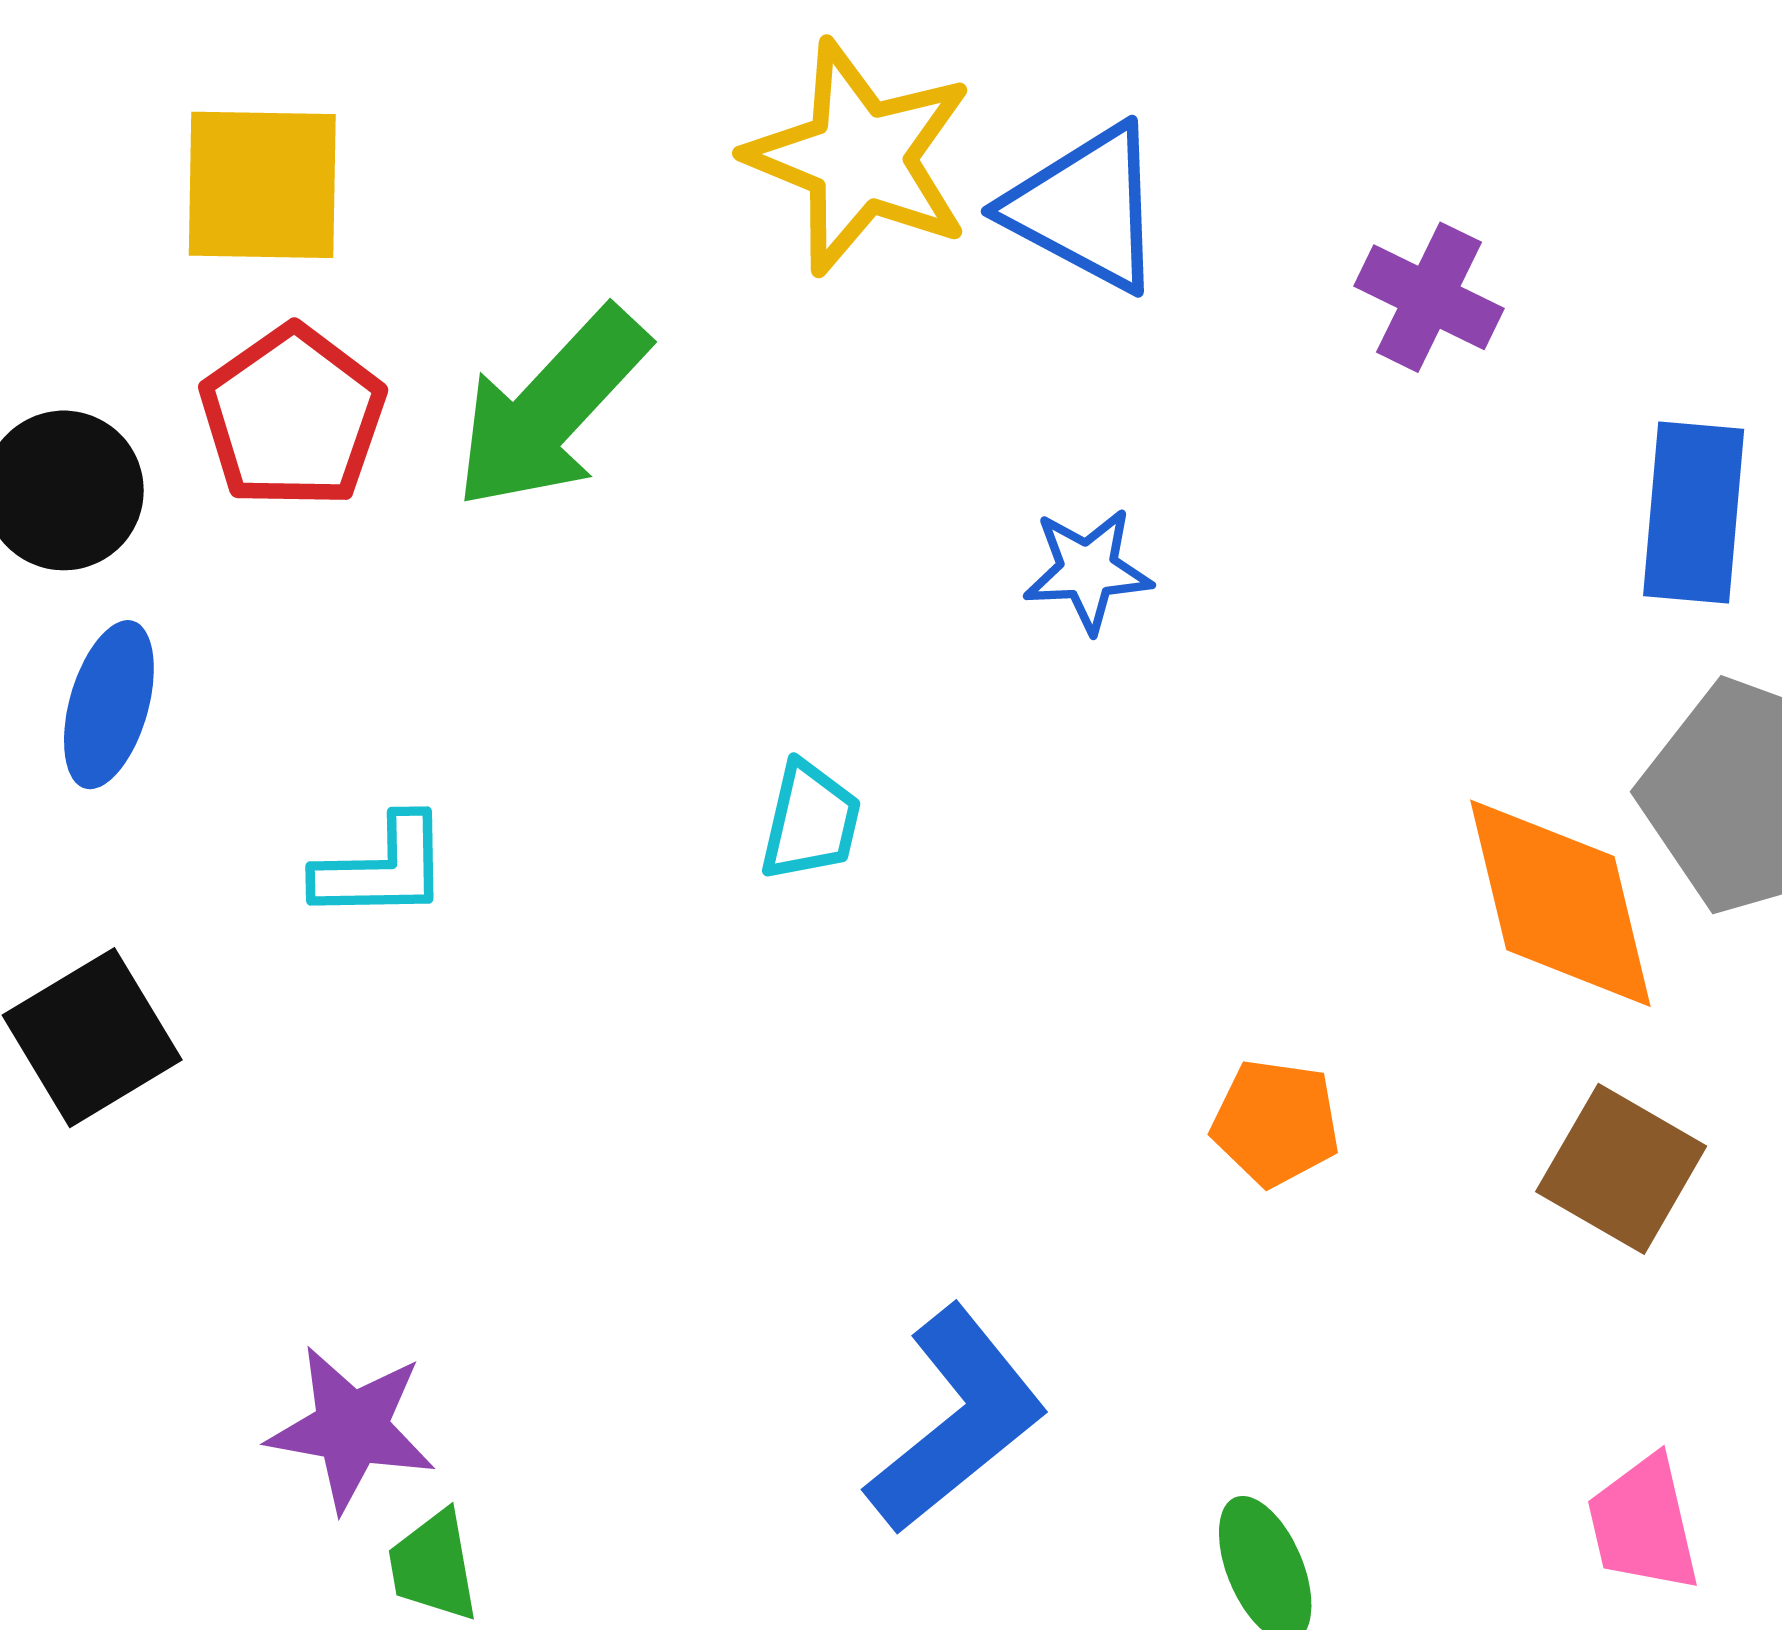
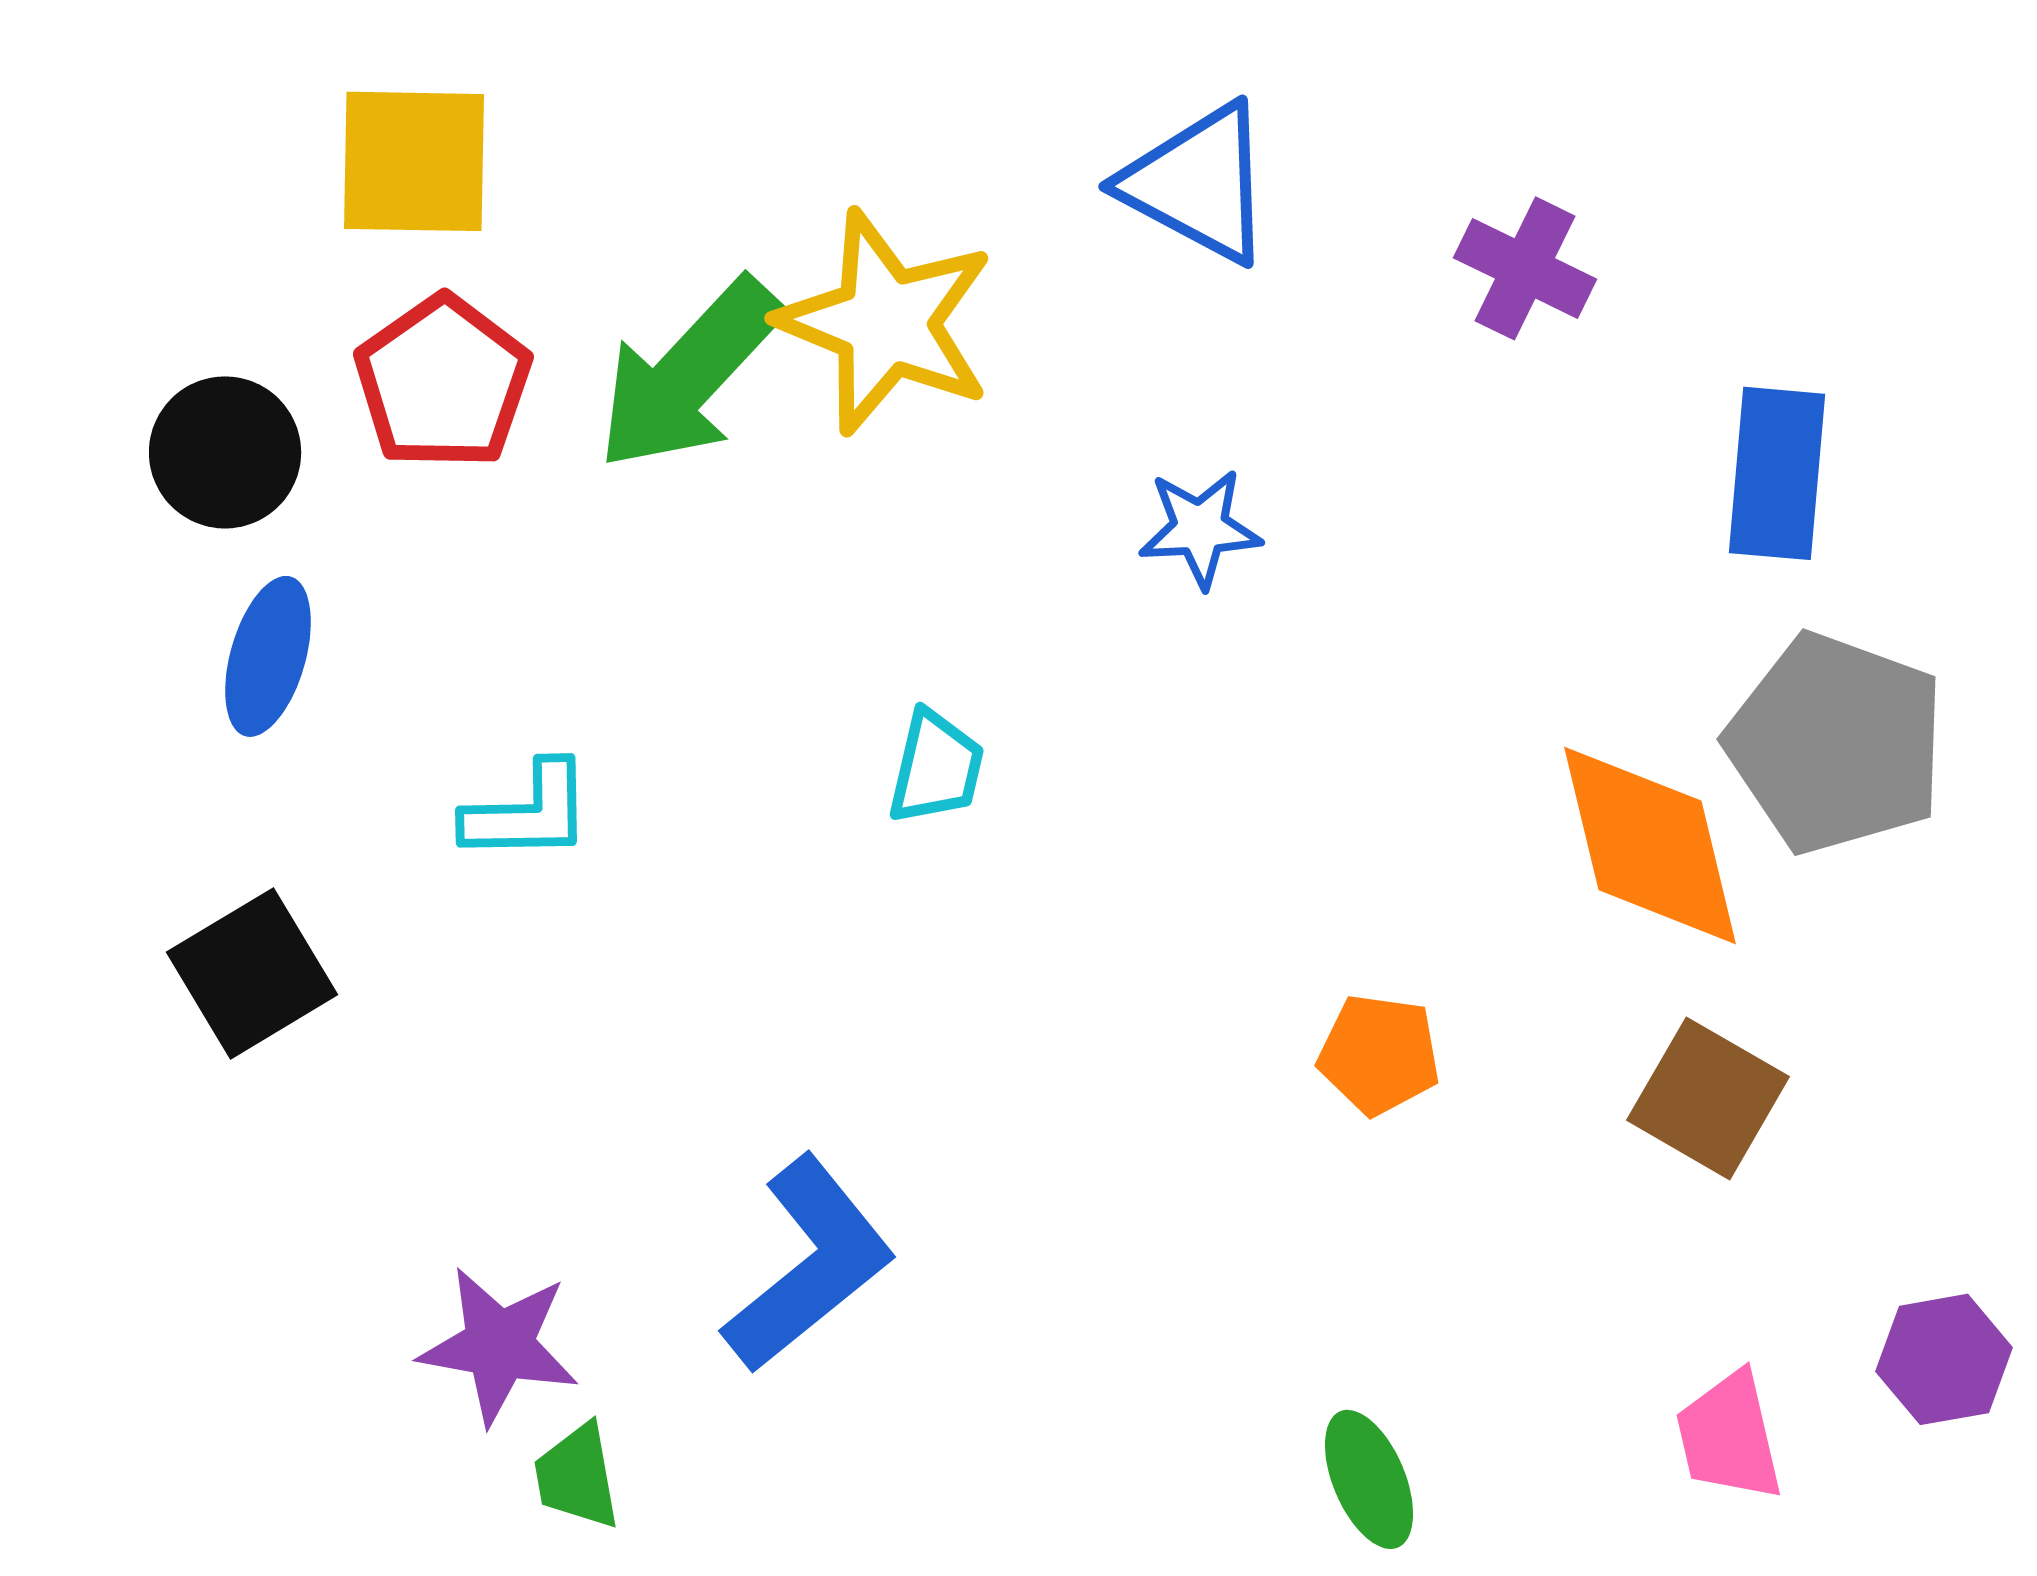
yellow star: (860, 158) -> (886, 322), moved
blue L-shape: (956, 1420) -> (809, 1264), moved

